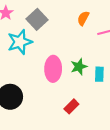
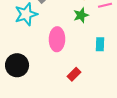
green star: (79, 67) -> (81, 15), moved

